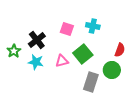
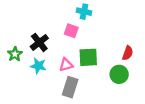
cyan cross: (93, 26) -> (84, 12), moved
green square: (83, 54) -> (88, 57), turned 36
gray rectangle: (91, 82) -> (70, 87), moved

